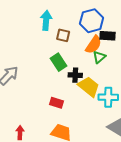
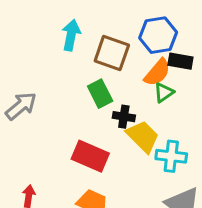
cyan arrow: (46, 20) -> (71, 35), moved
brown square: (63, 35) -> (112, 53), size x1.6
red rectangle: (57, 103) -> (90, 156), size x1.6

